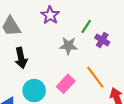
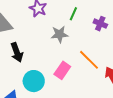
purple cross: (102, 40) -> (100, 24), moved

